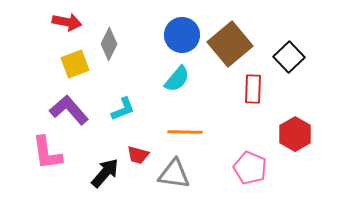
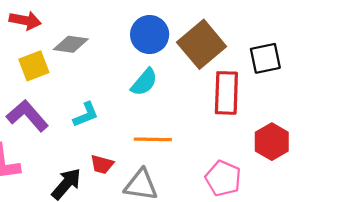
gray diamond: (109, 44) -> (71, 44), turned 72
black square: (289, 57) -> (265, 58), turned 32
red rectangle: (253, 89) -> (226, 93), size x1.4

